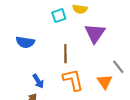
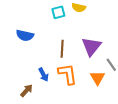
purple triangle: (95, 33) -> (91, 46), moved
blue arrow: (38, 81) -> (44, 75), moved

